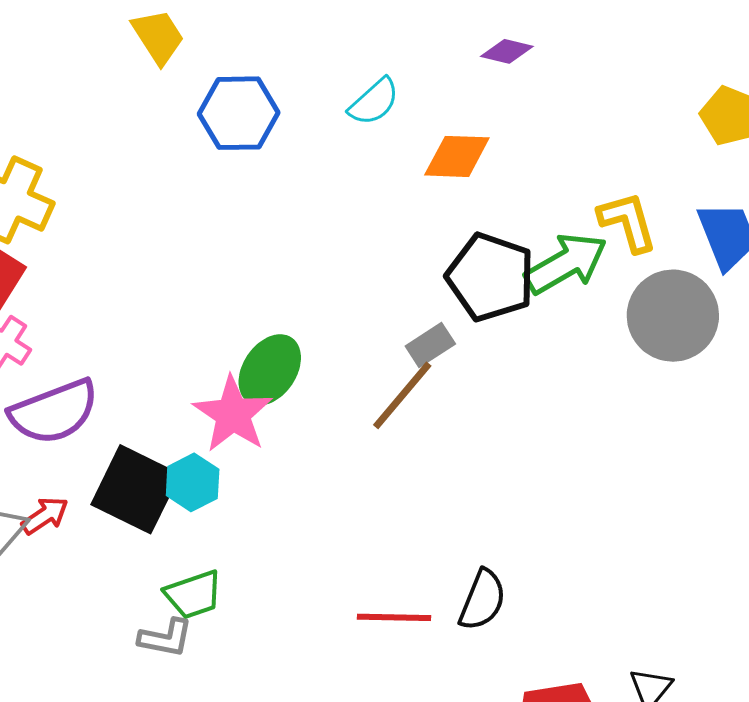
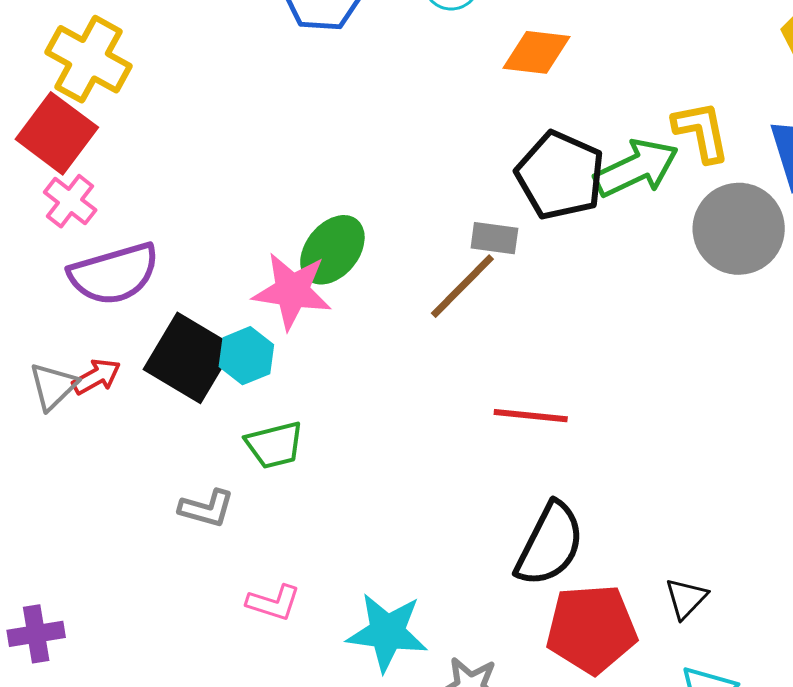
gray rectangle: (430, 345) -> (494, 238), turned 36
pink star: (233, 414) -> (292, 291), turned -30
green trapezoid: (193, 594) -> (274, 445), moved
black semicircle: (482, 600) -> (550, 544), moved, size x1.4
red line: (394, 617) -> (531, 416), moved

